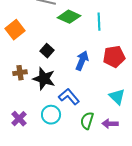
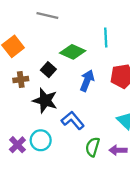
green diamond: (69, 17) -> (73, 52), moved
brown cross: (20, 73) -> (21, 80), moved
cyan circle: (51, 115) -> (41, 140), moved

